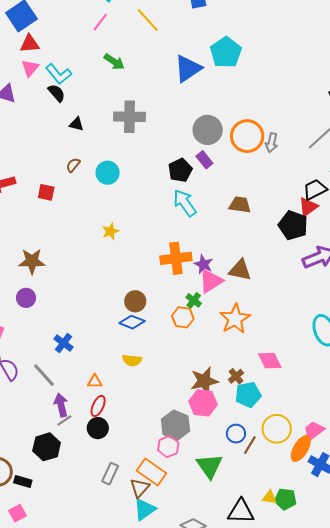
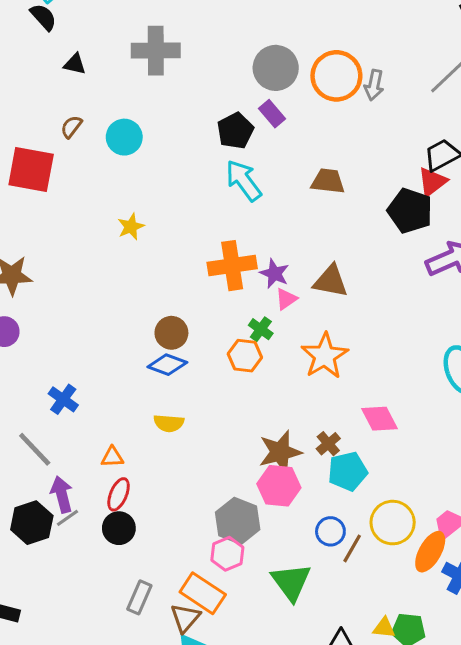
red square: (46, 192) -> (31, 170), size x1.8
pink triangle: (211, 281) -> (286, 299), size x0.6
black hexagon: (47, 447) -> (32, 523), moved

